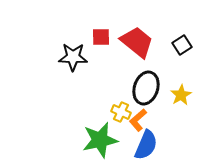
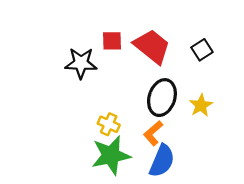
yellow cross: (121, 112) -> (109, 124), moved

